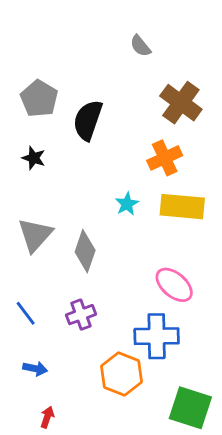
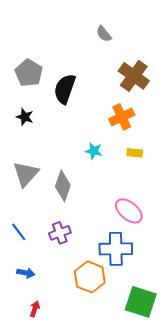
cyan star: (127, 204) -> (94, 151), turned -30
yellow rectangle: (182, 207) -> (135, 153), size x0.5

